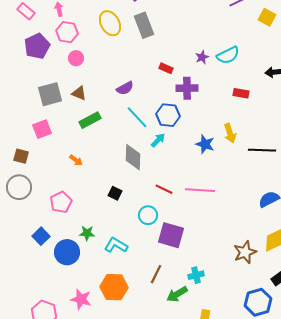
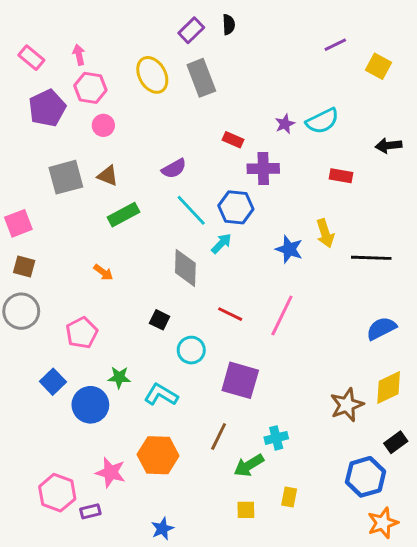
pink square: (42, 129) -> (18, 223), moved
pink line: (200, 190) -> (282, 315), turned -68
cyan circle: (148, 215) -> (191, 350), moved

